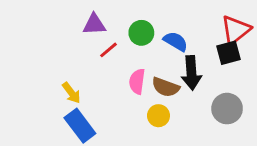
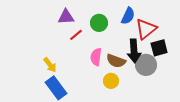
red triangle: (236, 30) -> (146, 29), moved
blue semicircle: (176, 41) -> (128, 16), moved, turned 84
black square: (228, 53) -> (159, 48), moved
gray circle: (227, 109) -> (146, 65), moved

